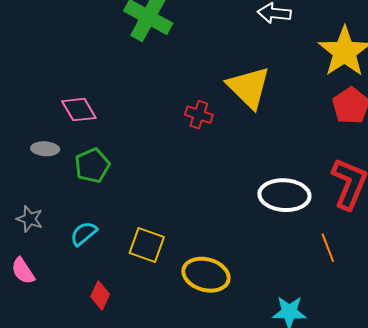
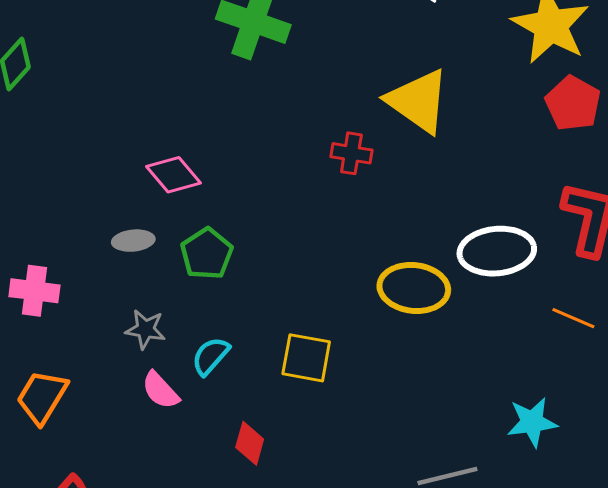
gray star: (30, 219) -> (145, 329), moved
orange line: (328, 248) -> (573, 318), turned -36
pink semicircle: (23, 271) -> (160, 390), moved
yellow ellipse: (206, 275) -> (414, 288), moved

